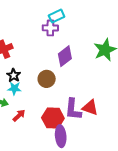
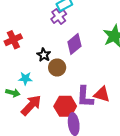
purple cross: (50, 28) -> (59, 16), turned -35
black star: (14, 75) -> (44, 55), moved
red arrow: (19, 115) -> (31, 105), size x1.6

